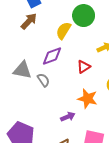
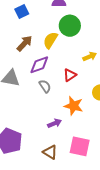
brown arrow: (29, 21) -> (25, 43), moved
gray semicircle: (43, 80) -> (45, 86), moved

